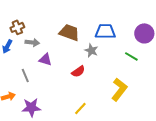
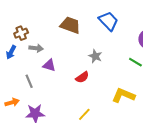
blue trapezoid: (105, 31) -> (108, 21), moved, turned 45
brown trapezoid: (69, 32) -> (70, 25), moved
yellow L-shape: (119, 89) -> (123, 95), turned -105

